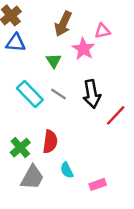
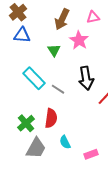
pink triangle: (102, 31) -> (93, 17), moved
gray line: (58, 94) -> (58, 89), moved

